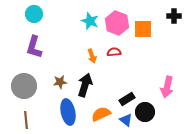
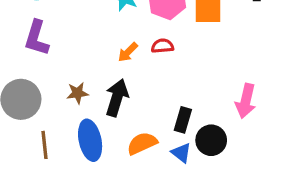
orange arrow: (92, 56) -> (128, 52), turned 64
black rectangle: (127, 99) -> (183, 120), turned -42
brown line: (26, 120) -> (44, 145), moved

